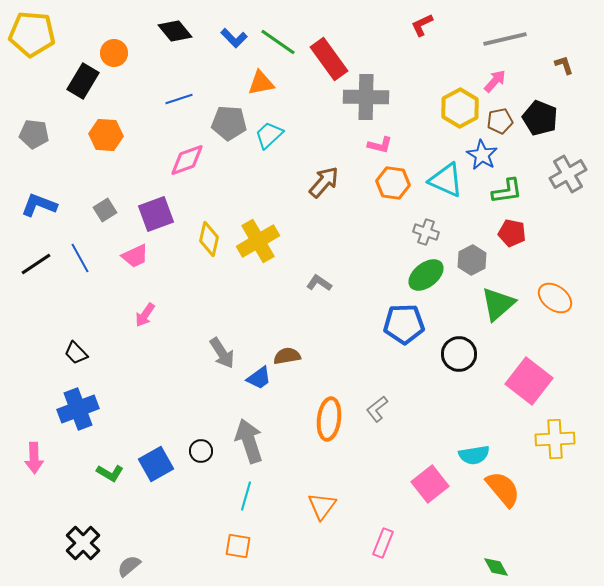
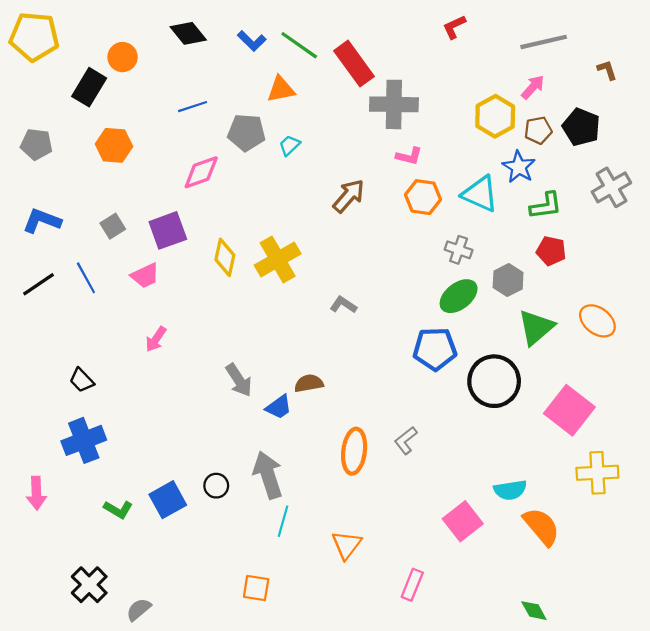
cyan trapezoid: (269, 135) -> (289, 145), size x0.7
black circle: (459, 354) -> (494, 381), size x1.4
cyan line: (246, 496) -> (283, 521), moved

